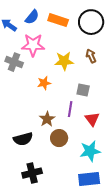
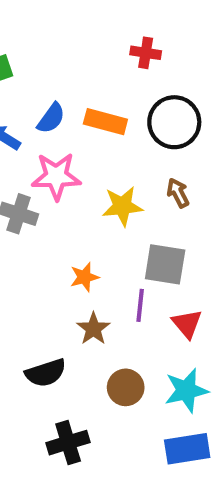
orange star: (44, 83) -> (84, 277), moved
gray square: (83, 90) -> (165, 264), size x1.5
brown circle: (59, 138) -> (126, 387), moved

